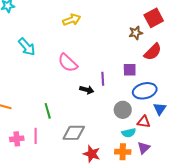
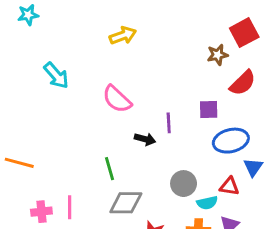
gray circle: (123, 110) -> (184, 184), moved
green line: (48, 111) -> (110, 169), moved

